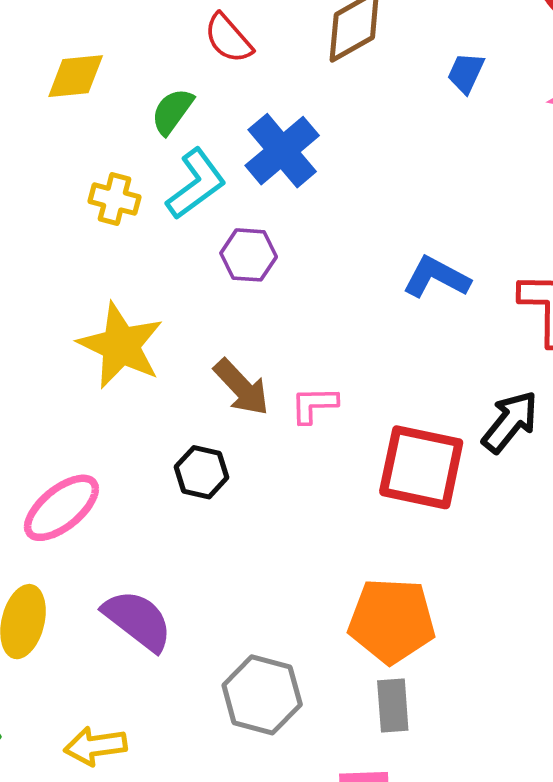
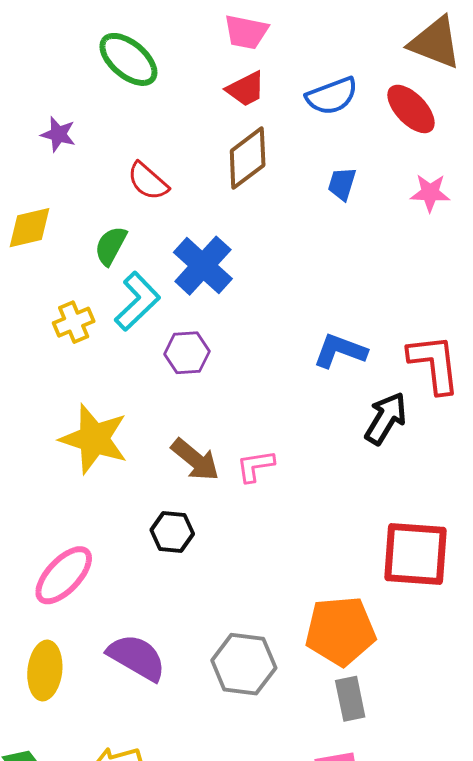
yellow cross: (114, 199) -> (74, 322), turned -30
black arrow: (510, 422) -> (386, 418), moved
red square: (421, 467) -> (415, 554), moved
gray hexagon: (262, 695) -> (244, 664), moved

